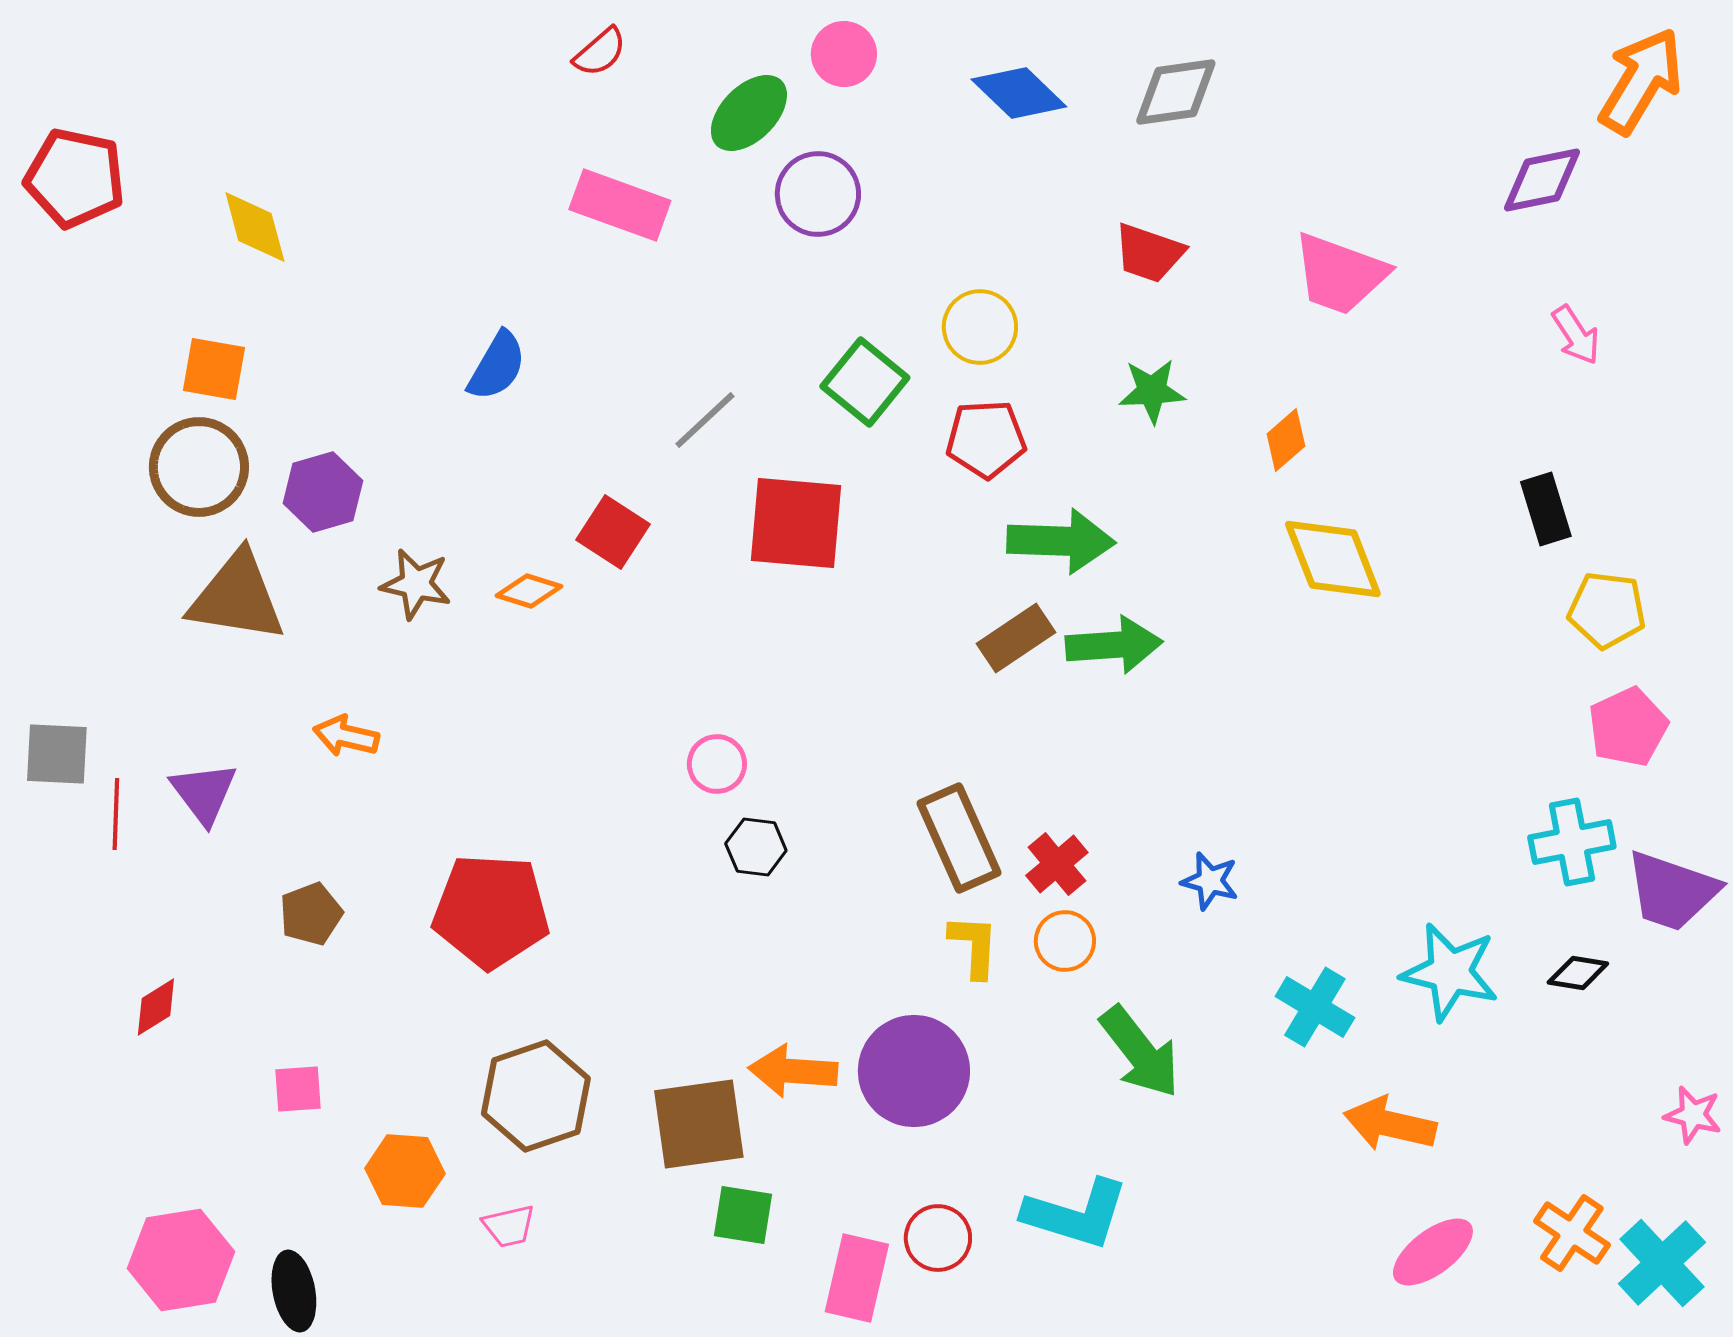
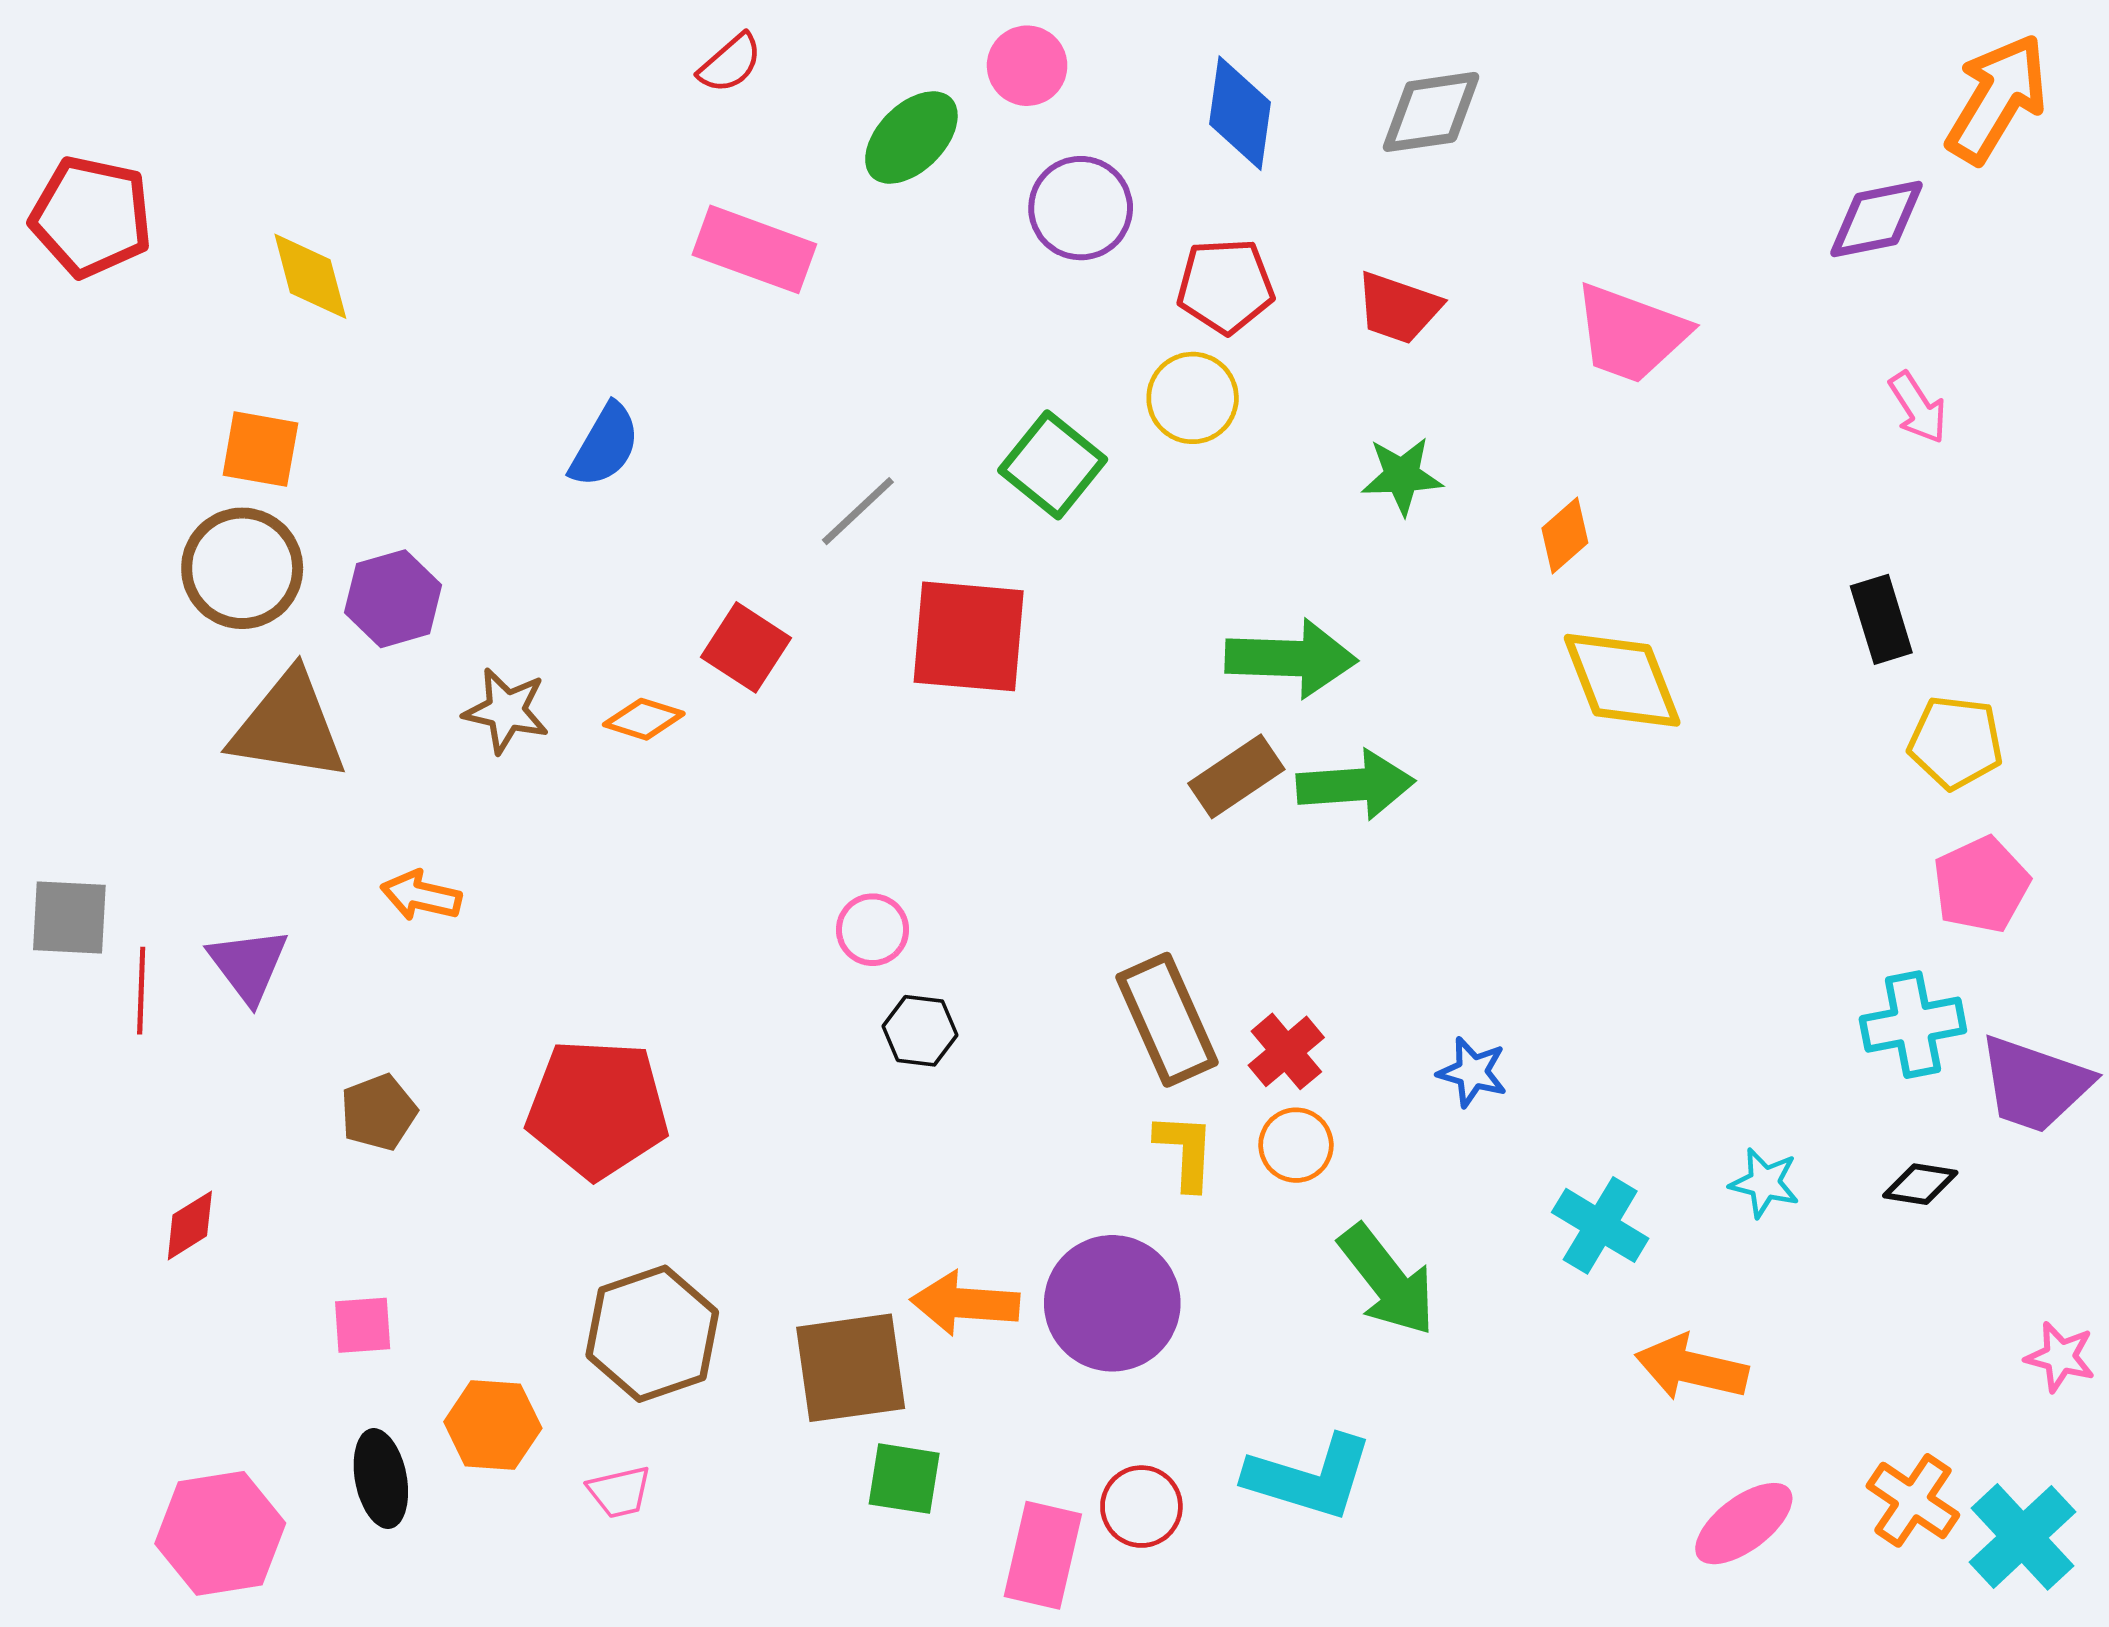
blue diamond: (1019, 93) -> (1240, 113), turned 54
purple circle: (818, 194) -> (1081, 208), moved
red pentagon: (986, 439) -> (1225, 286), moved
cyan star: (1450, 972) -> (1765, 1183), size x0.6
black ellipse: (294, 1291) -> (381, 1479), moved

